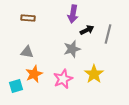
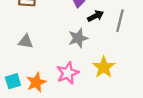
orange star: (34, 74) -> (36, 82), moved

